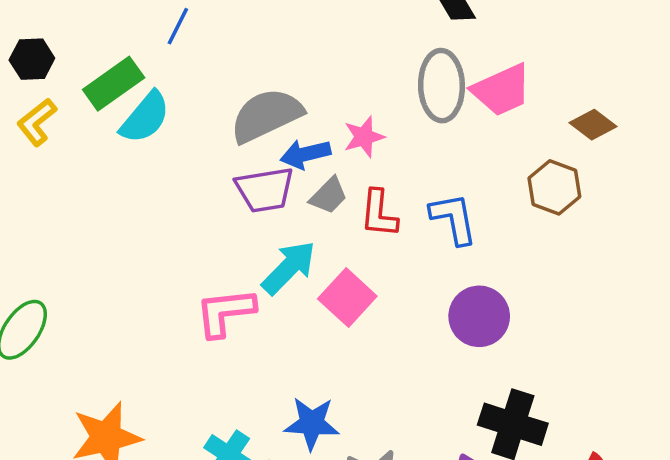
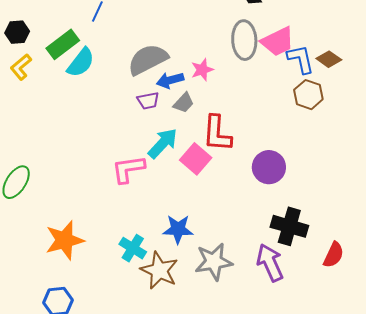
purple trapezoid: (265, 190) -> (148, 101), size x0.7
red L-shape: (379, 214) -> (217, 133), moved, size x1.4
blue L-shape: (454, 219) -> (301, 59), moved

